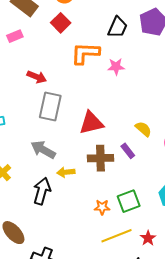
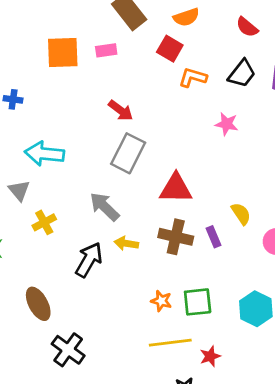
red square: (61, 23) -> (170, 49), turned -30
orange L-shape: (85, 53) -> (193, 77), moved, size x0.7

